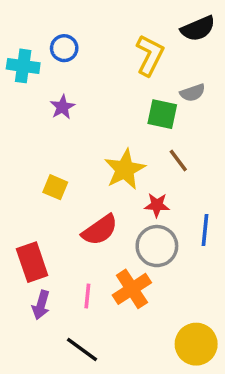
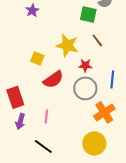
yellow star: (125, 169) -> (67, 45), turned -30
yellow square: (55, 187) -> (37, 58), moved
orange cross: (132, 289) -> (104, 112), moved
yellow circle: (196, 344) -> (94, 143), moved

